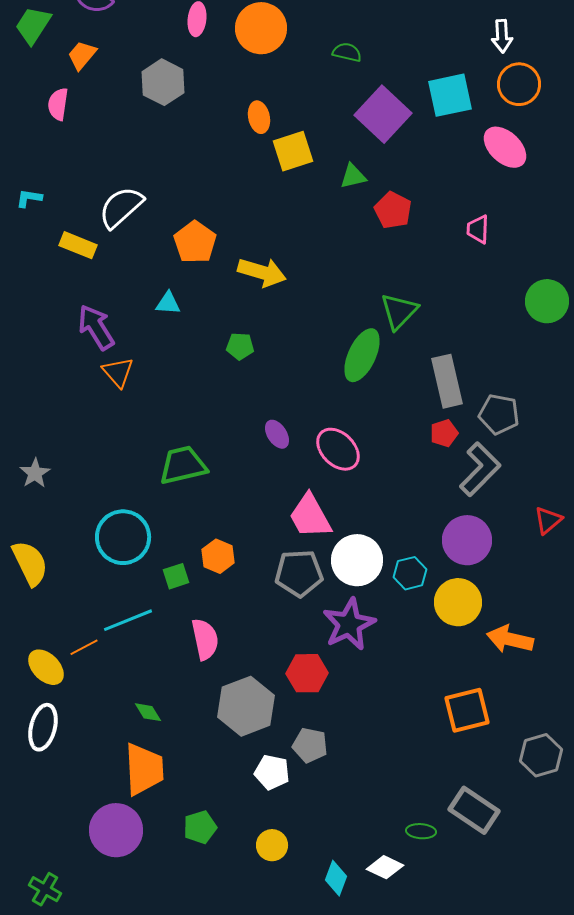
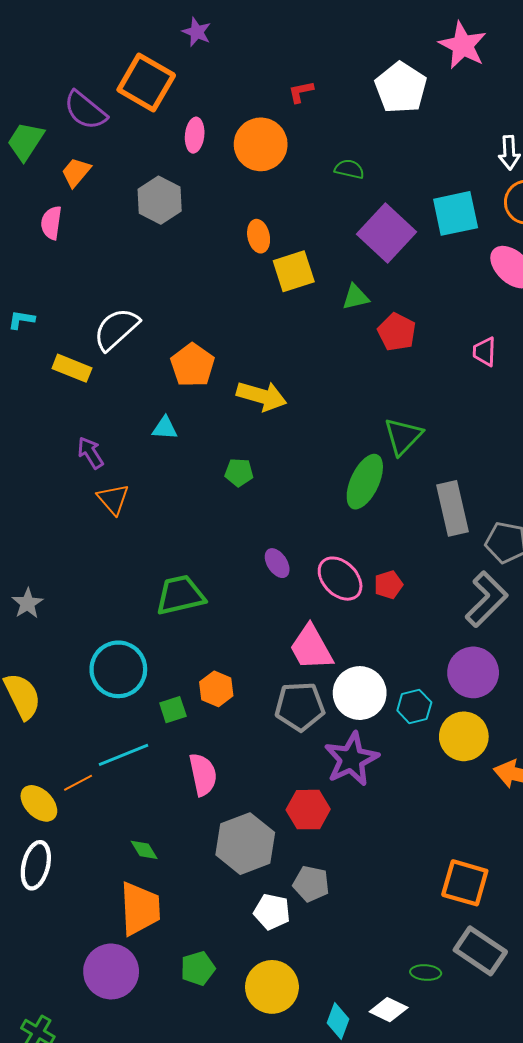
purple arrow: (96, 327) -> (90, 453), size x0.7
red pentagon: (444, 433) -> (389, 585), moved
orange square: (467, 710) -> (465, 883), moved, turned 30
yellow circle: (272, 845) -> (272, 987), size x1.6

